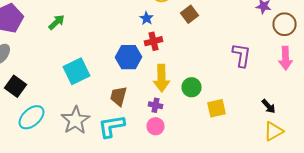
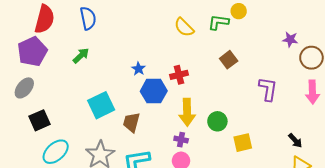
brown square: (190, 14) -> (229, 60), moved
blue star: (146, 18) -> (139, 69), moved
black square: (16, 86) -> (39, 120), turned 30
brown trapezoid: (118, 96) -> (131, 122), moved

